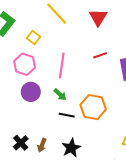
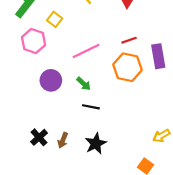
pink hexagon: (25, 64) -> (34, 41), moved
pink line: (62, 65) -> (86, 51), turned 55
orange hexagon: (93, 107) -> (128, 67), moved

